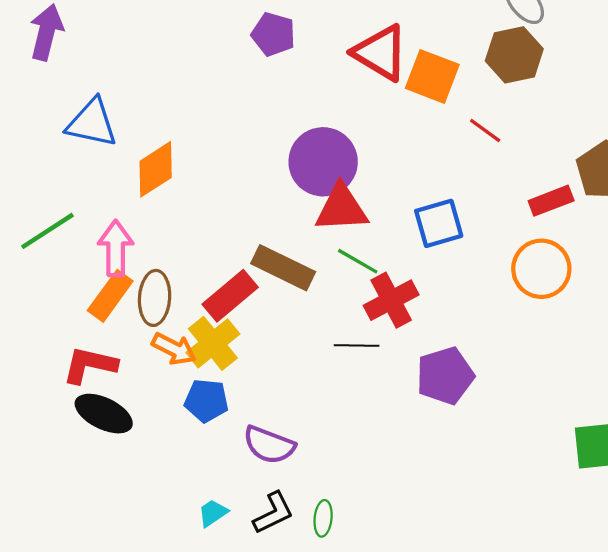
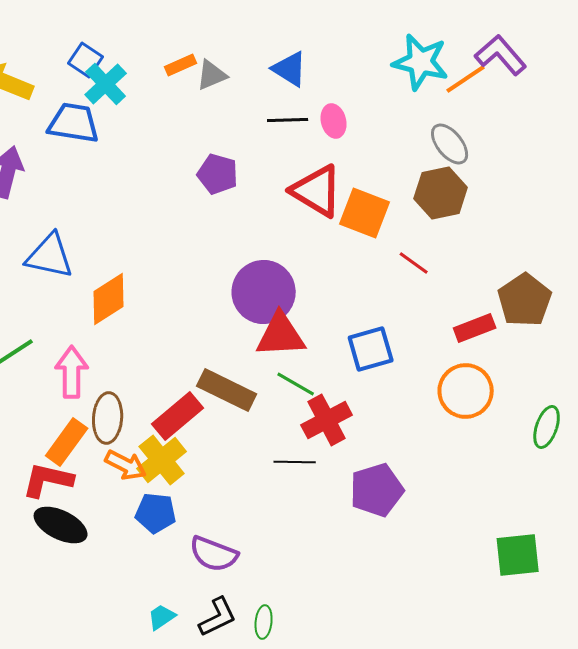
orange rectangle: (110, 296) -> (67, 442), moved

